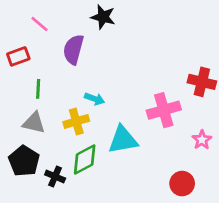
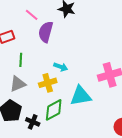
pink line: (40, 24) -> (32, 15), moved
gray triangle: (34, 123) -> (18, 84), turned -36

